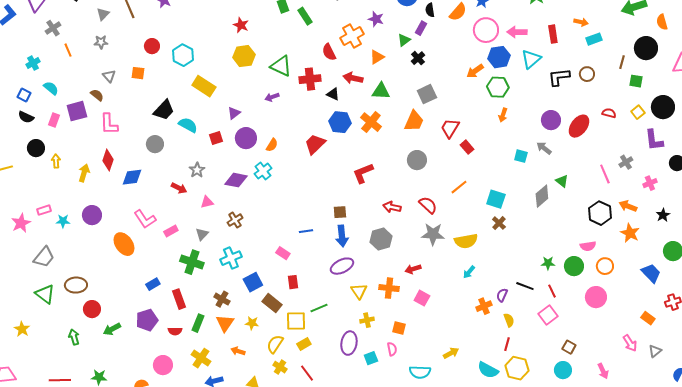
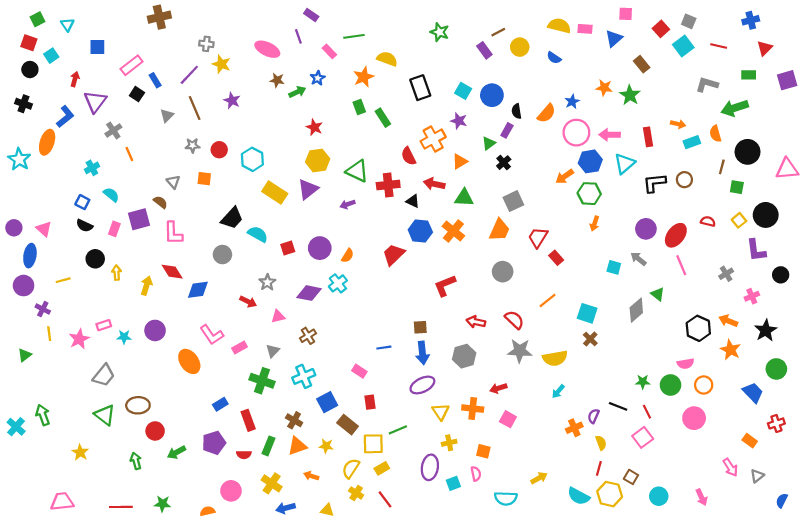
orange semicircle: (662, 22) -> (715, 134), moved
gray star: (101, 42) -> (192, 145), moved
purple triangle: (234, 113) -> (308, 189), moved, size x1.5
red diamond: (108, 160) -> (172, 272), turned -50
pink line: (605, 174) -> (681, 265), moved
black star: (663, 215) -> (766, 330), size x1.5
orange triangle: (225, 323) -> (297, 446), turned 36
brown square: (569, 347) -> (631, 477), moved

